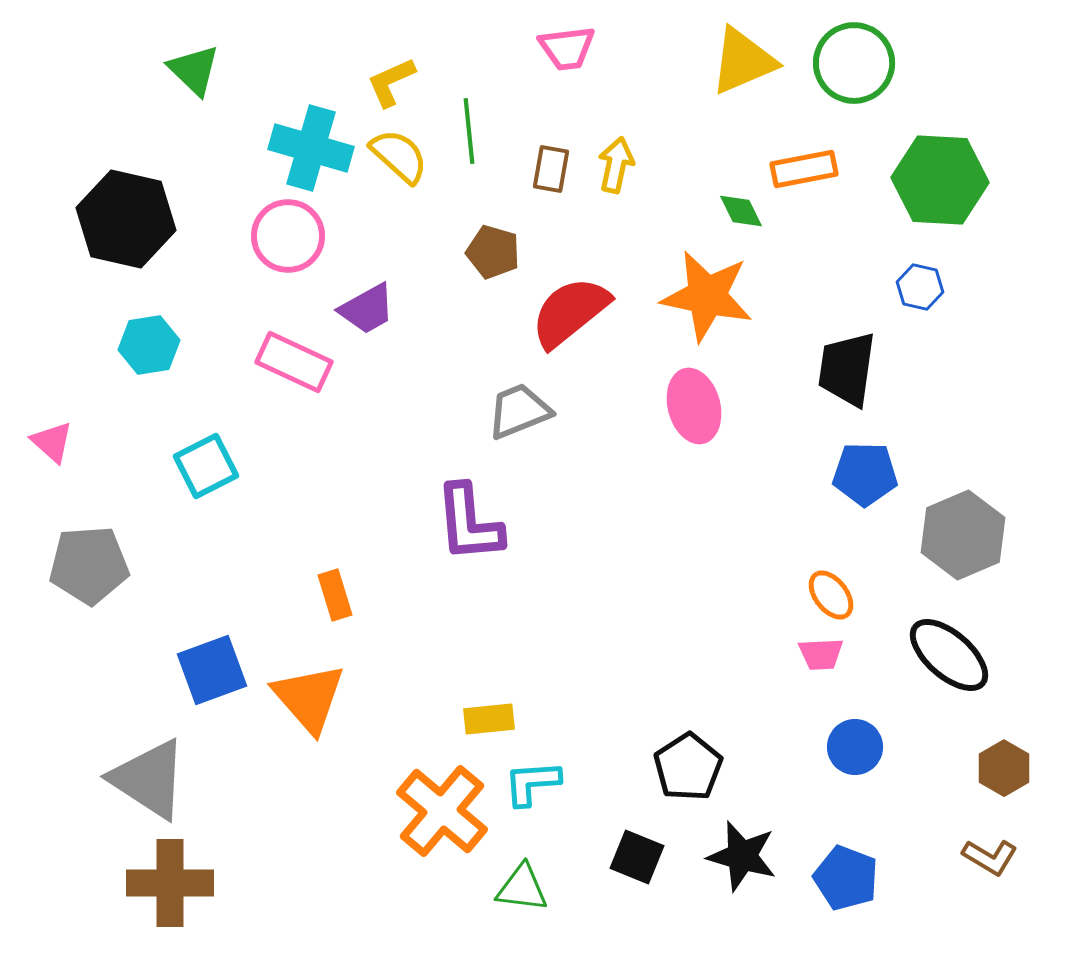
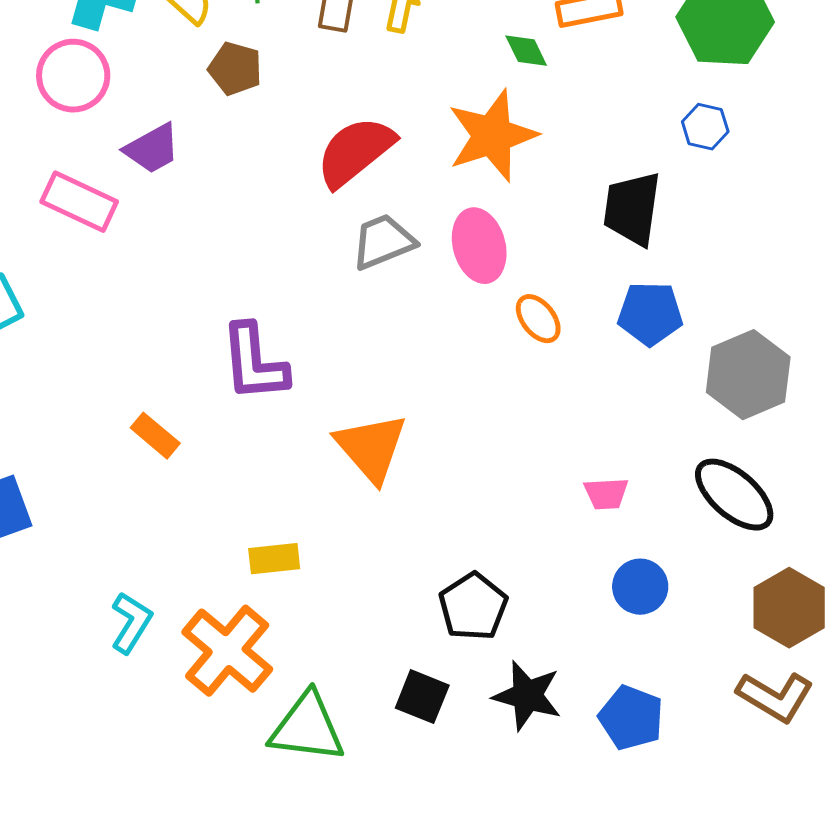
brown pentagon: (493, 252) -> (235, 69), moved
orange star: (707, 296) -> (492, 136), turned -30
gray trapezoid: (519, 411) -> (383, 242), moved
orange rectangle: (335, 595) -> (155, 436), moved, turned -33
orange ellipse: (831, 595) -> (538, 319), moved
orange triangle: (309, 698) -> (371, 448), moved
brown hexagon: (1004, 768) -> (789, 608), size x1.4
cyan L-shape: (532, 783) -> (131, 623), moved, turned 126
brown L-shape: (990, 857) -> (775, 697), size x1.4
green triangle: (522, 888) -> (307, 728), size x1.5

